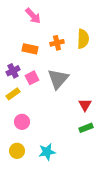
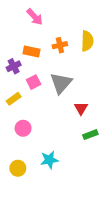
purple cross: (13, 71) -> (14, 66), moved
red triangle: (85, 105) -> (81, 108), moved
yellow circle: (17, 151) -> (18, 168), moved

